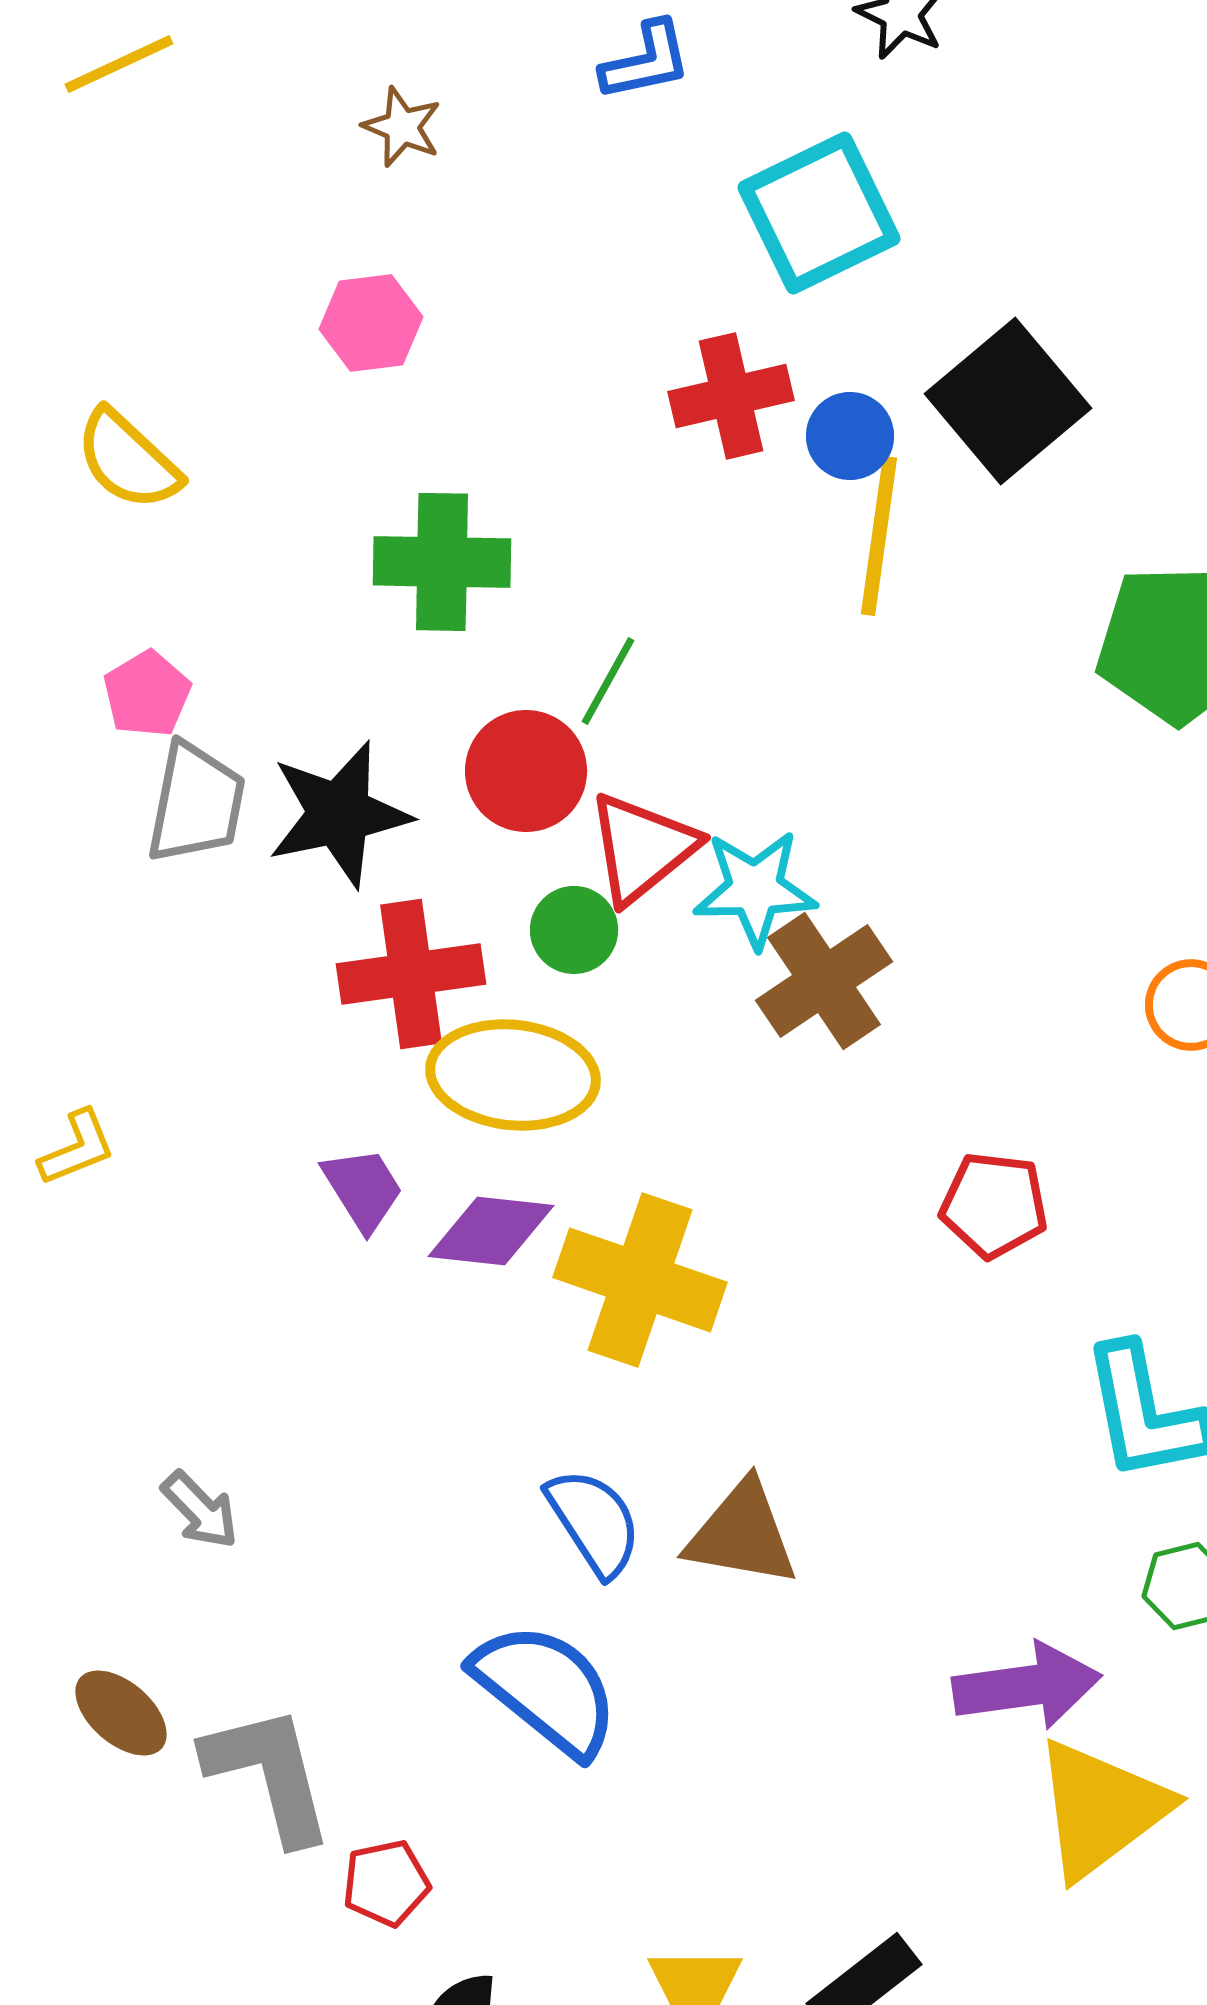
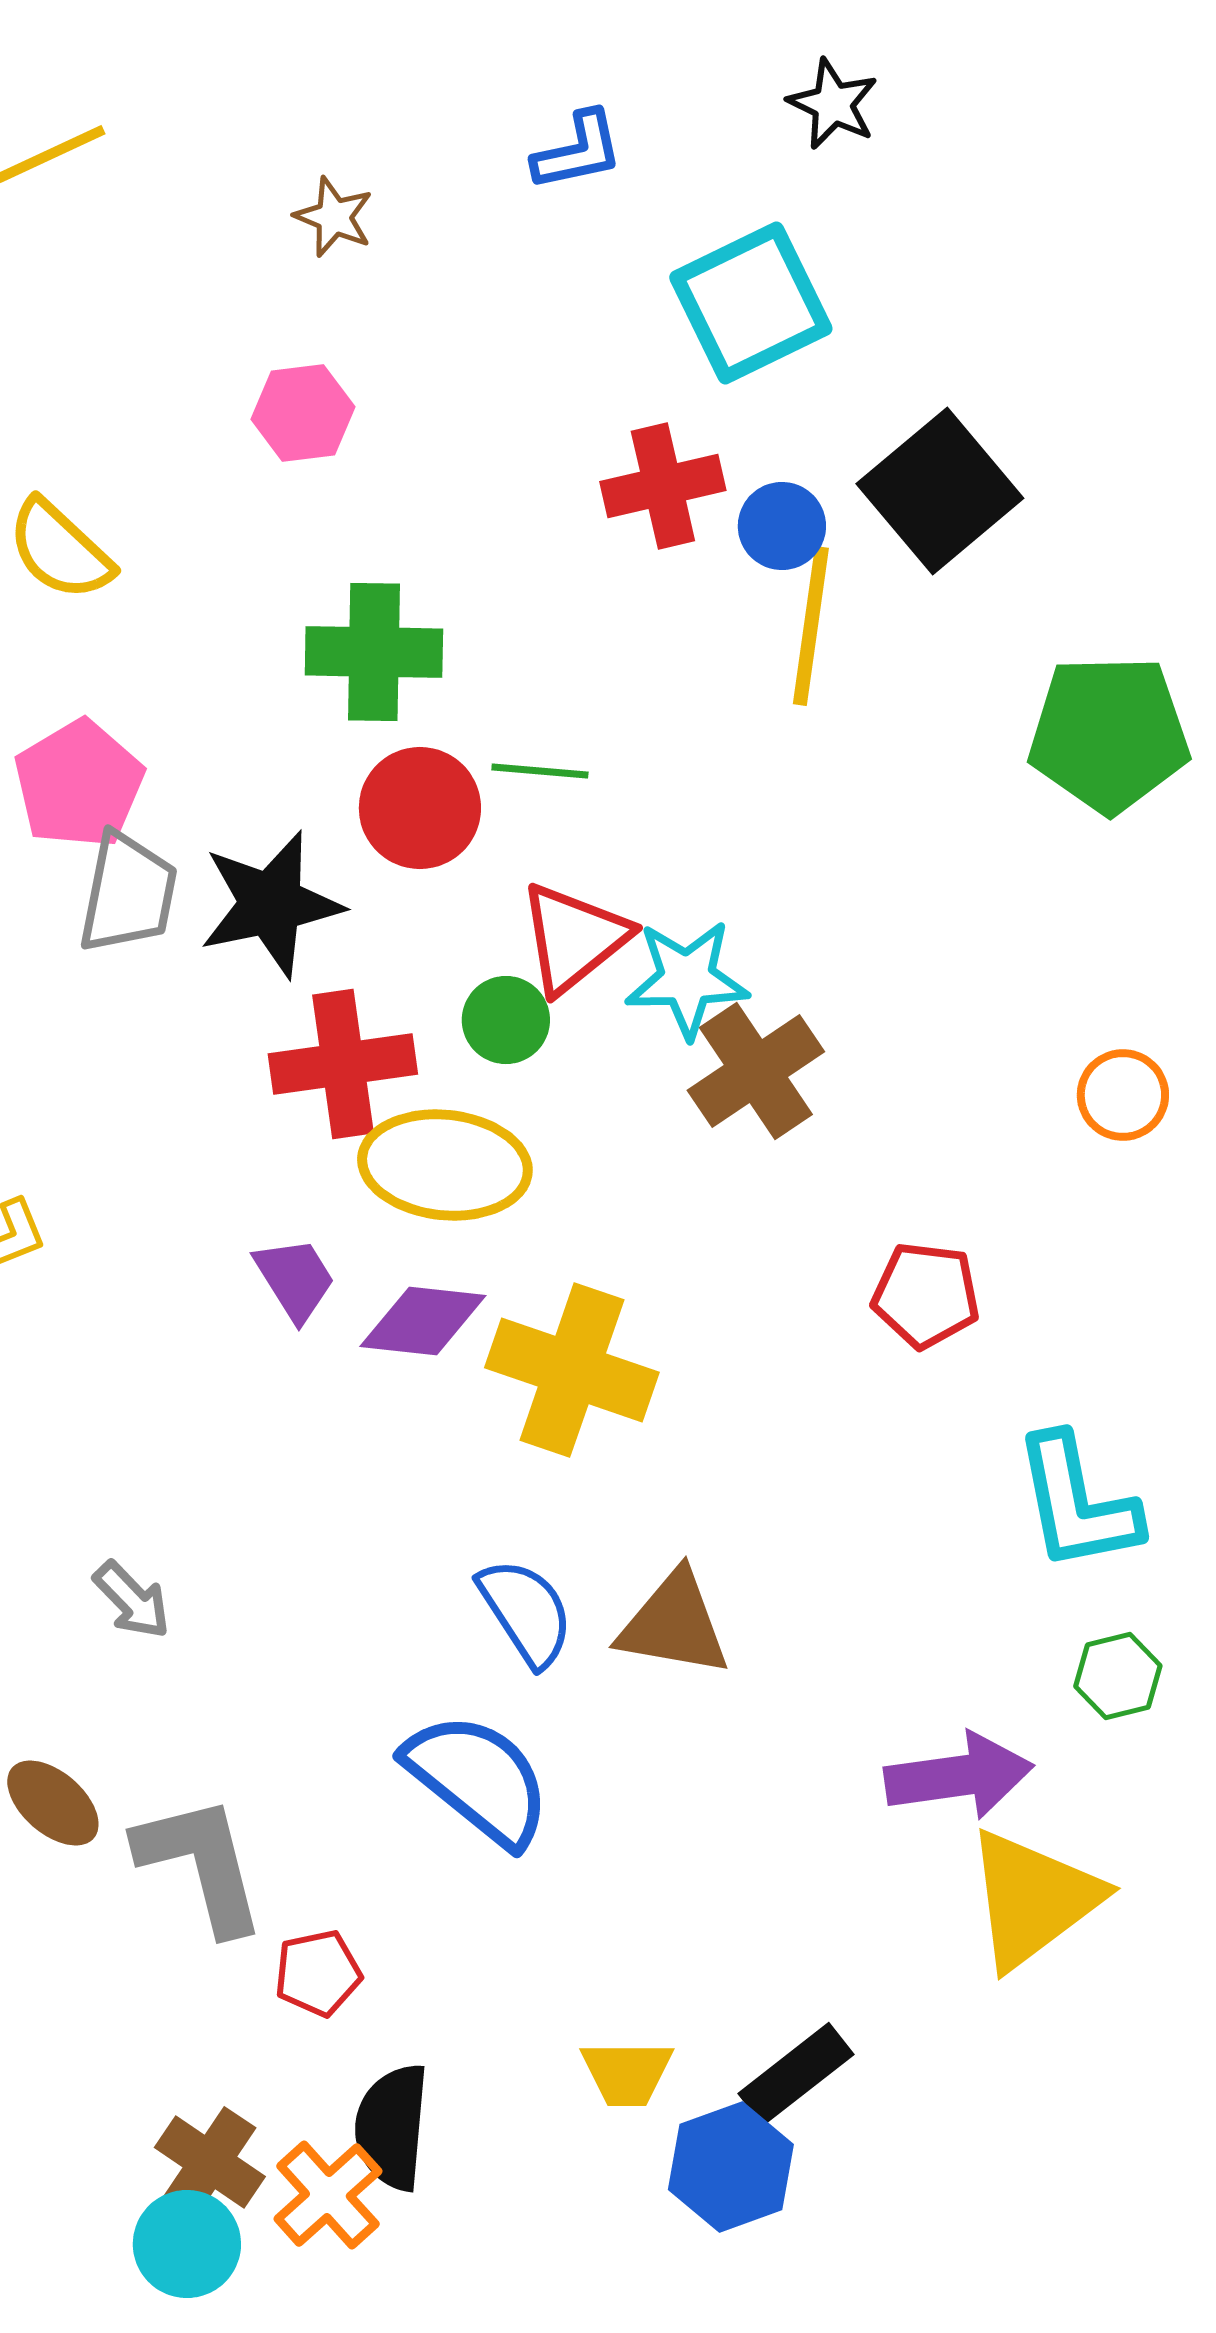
green line: (608, 681) -> (540, 771), turned 66
pink pentagon: (147, 694) -> (79, 784), size x1.5
red circle: (526, 771) -> (420, 808), moved

